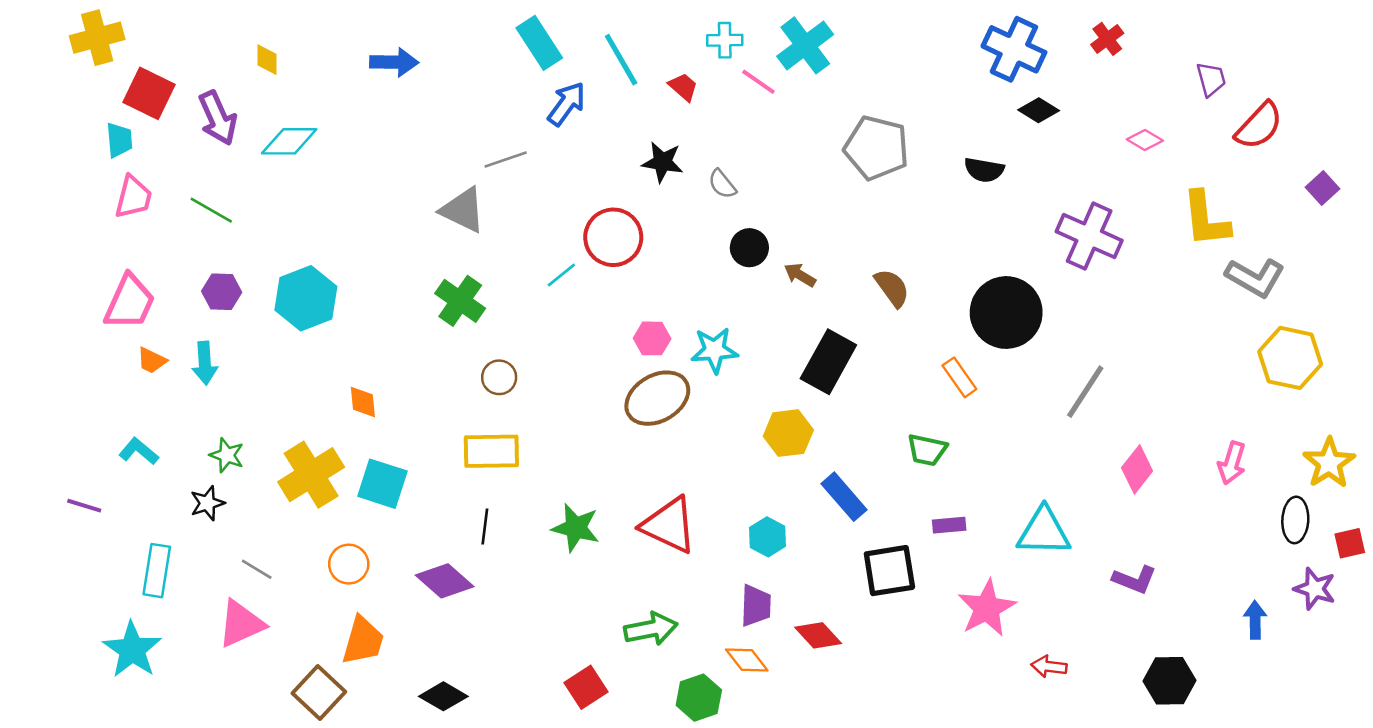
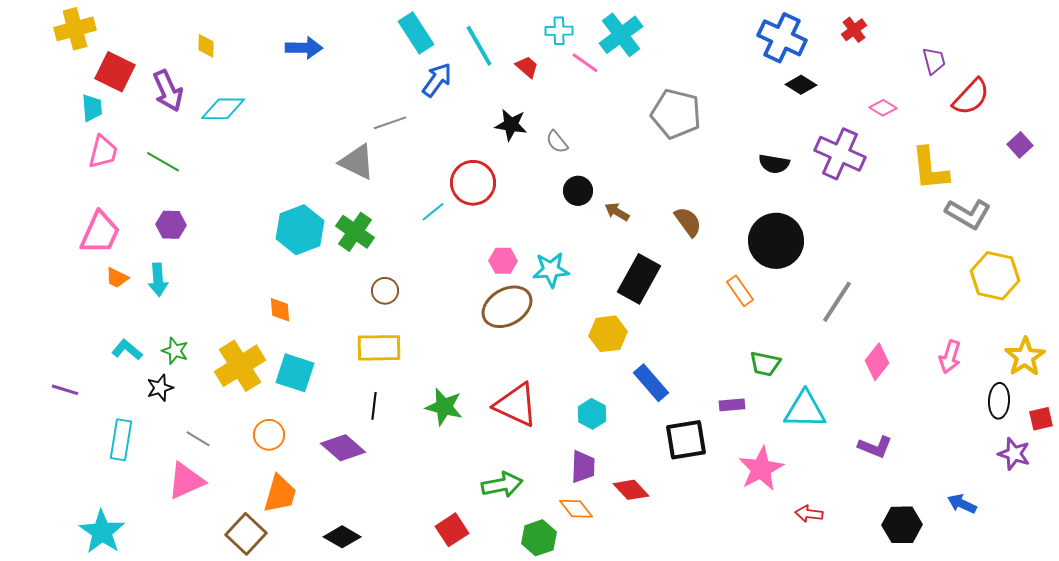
black semicircle: (984, 170) -> (774, 164), moved
purple cross: (1089, 236) -> (840, 154), moved
cyan hexagon: (306, 298) -> (300, 230), moved
green trapezoid: (927, 450) -> (765, 364), moved
cyan L-shape: (139, 451) -> (127, 350), moved
blue arrow: (1255, 620) -> (962, 504), moved, turned -64
cyan star: (132, 650) -> (102, 532), moved

